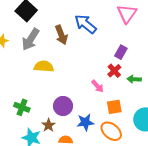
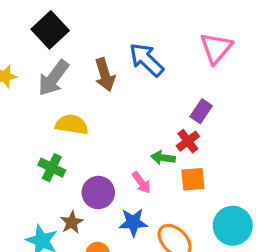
green arrow: (134, 79) -> (163, 158), moved
pink arrow: (98, 86) -> (141, 183), moved
green cross: (22, 107) -> (52, 168), moved
orange square: (114, 107) -> (193, 179), moved

